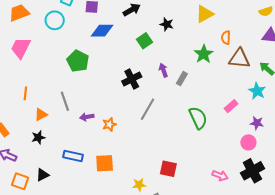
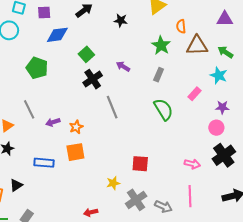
green square: (144, 41) -> (86, 54), moved
purple arrow: (163, 70) -> (123, 66), turned -32
gray rectangle: (182, 79) -> (159, 75), moved
gray line: (148, 109) -> (112, 107), turned -45
orange square: (105, 163) -> (75, 152), moved

